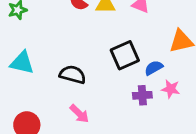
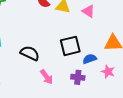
pink star: (171, 89) -> (108, 72), moved
pink arrow: (79, 114) -> (47, 77), moved

